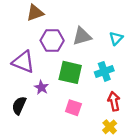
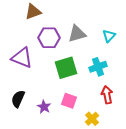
green square: (70, 72) -> (66, 68), turned -30
purple star: (41, 87) -> (44, 107), moved
yellow cross: (110, 127) -> (92, 119), moved

